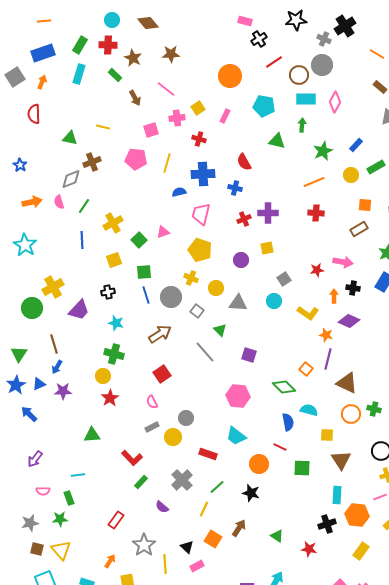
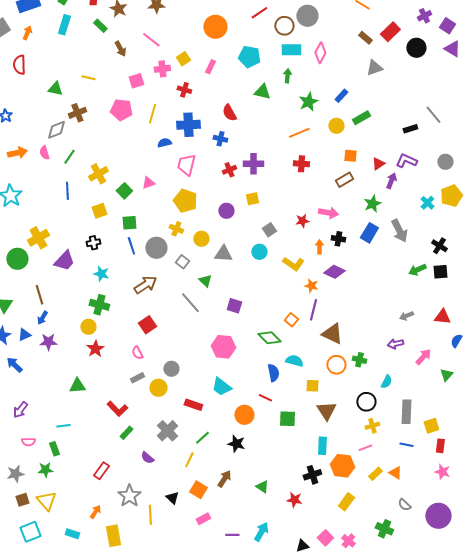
brown square: (37, 549) -> (22, 500), turned -32
pink rectangle: (197, 566) -> (203, 519), moved

